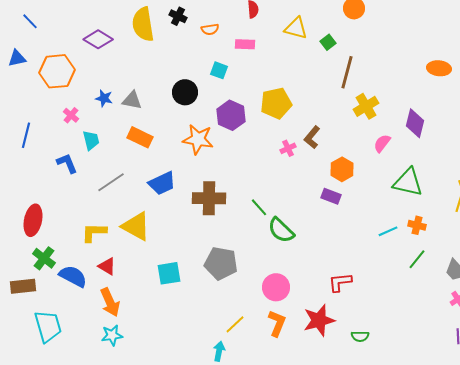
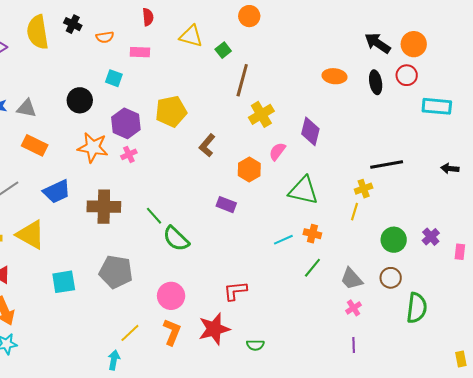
pink cross: (288, 148) -> (129, 154), moved
orange hexagon: (342, 169) -> (249, 169), moved

